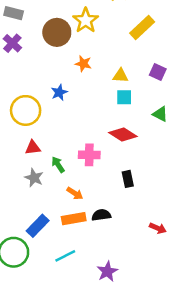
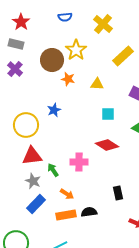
orange star: (83, 64) -> (68, 79), moved
yellow triangle: (121, 76) -> (97, 84), moved
red triangle: (33, 148) -> (32, 156), size x1.5
black rectangle: (128, 179) -> (118, 193), moved
blue rectangle: (38, 226) -> (36, 204), moved

